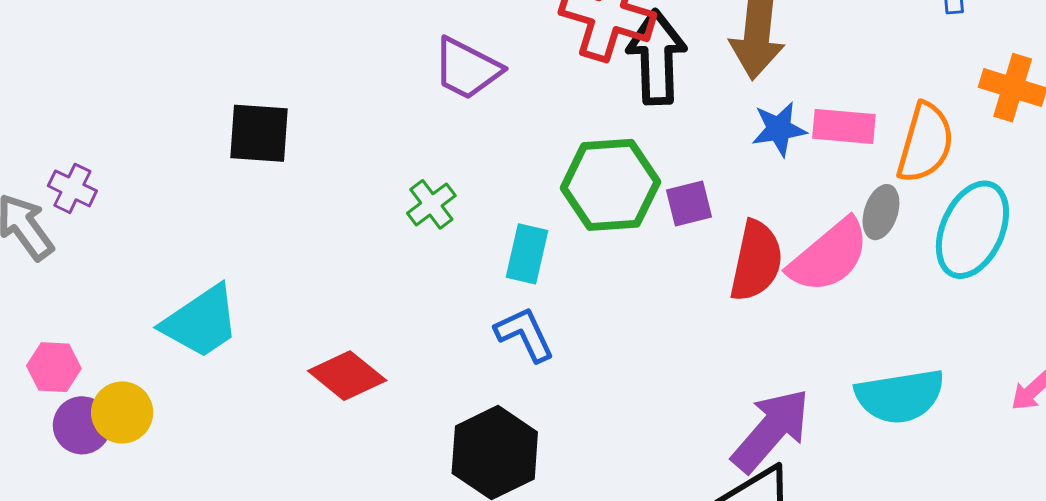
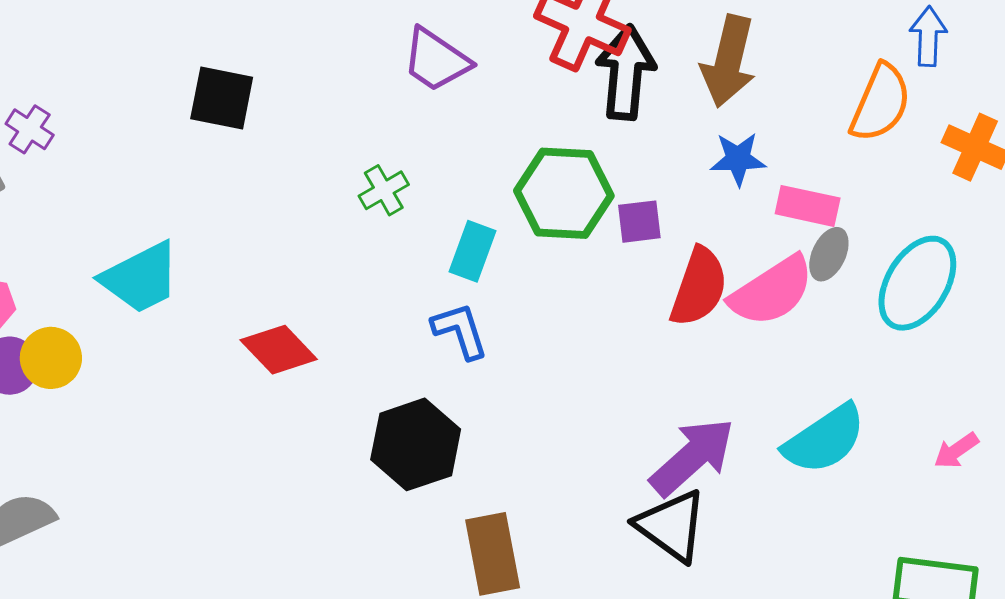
pink rectangle: (844, 126) -> (808, 206), moved
orange semicircle: (925, 143) -> (880, 103), moved
cyan semicircle: (900, 396) -> (825, 439), turned -32

